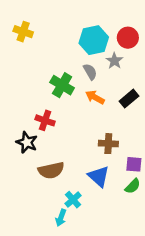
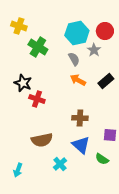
green cross: (62, 85) -> (38, 47), moved
black star: (27, 142) -> (23, 83), moved
brown cross: (108, 144) -> (80, 118), moved
green semicircle: (133, 186) -> (102, 159), moved, turned 80
cyan arrow: (61, 218) -> (18, 170), moved

